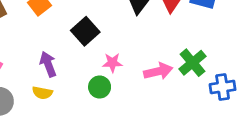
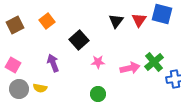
green circle: (100, 87) -> (98, 94), moved
yellow semicircle: (42, 93) -> (40, 88), moved

